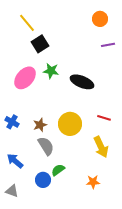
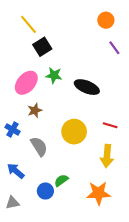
purple line: (108, 45) -> (114, 48), turned 64
brown star: (40, 125) -> (35, 110), moved
gray semicircle: (46, 146) -> (39, 146), moved
yellow arrow: (101, 147) -> (107, 156), turned 30
orange star: (93, 182) -> (98, 193), size x1.6
gray triangle: (12, 191) -> (13, 203), turned -32

